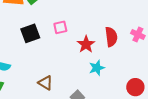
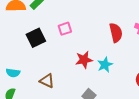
red star: (86, 44) -> (84, 60), moved, turned 30
brown triangle: (45, 83) -> (47, 81), moved

